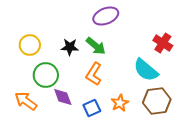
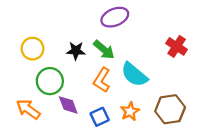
cyan semicircle: (146, 70) -> (134, 75), moved

